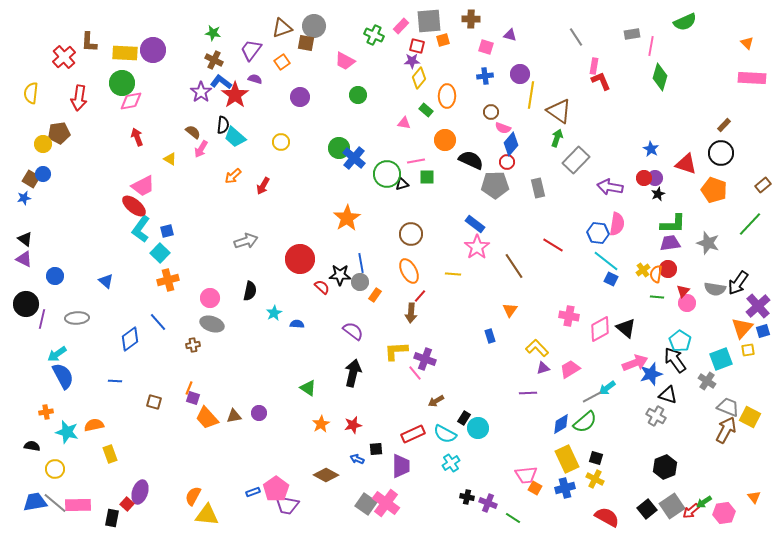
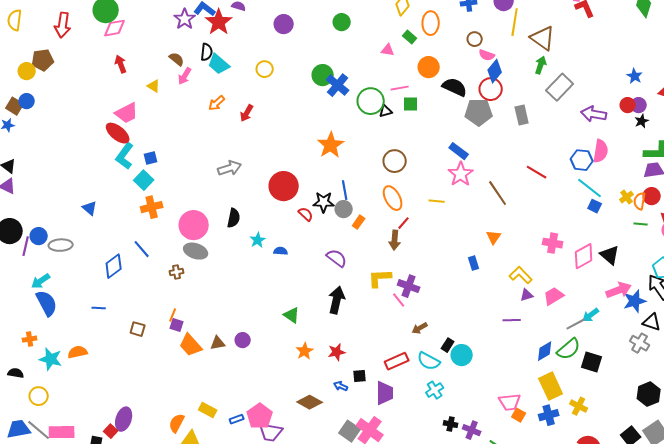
red circle: (507, 162) -> (491, 89), size x1.5
blue circle: (55, 276) -> (39, 236), moved
pink circle: (210, 298) -> (194, 225), size x1.5
yellow rectangle: (110, 454) -> (208, 410), moved, turned -42
black square: (596, 458) -> (592, 362), moved, size x1.5

